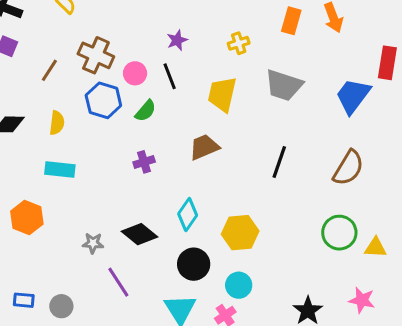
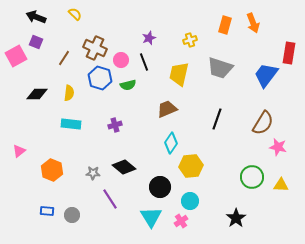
green semicircle: (146, 111) -> (128, 85), turned 35
purple cross: (144, 162) -> (115, 125), moved
cyan diamond: (188, 215) -> (171, 143), moved
orange hexagon: (27, 218) -> (52, 170), moved
green circle: (339, 233) -> (252, 177), moved
yellow triangle: (375, 248) -> (281, 185), moved
pink star: (362, 300) -> (278, 147), moved

